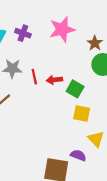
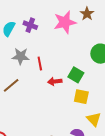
brown star: (95, 43) -> (87, 14), moved
red arrow: (54, 80) -> (55, 81), moved

